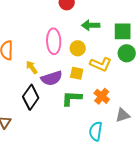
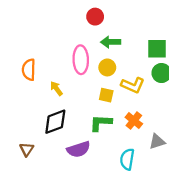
green arrow: (91, 25) -> (111, 42), moved
purple semicircle: (52, 78) -> (79, 149), moved
black diamond: (31, 97) -> (55, 122), turned 35

